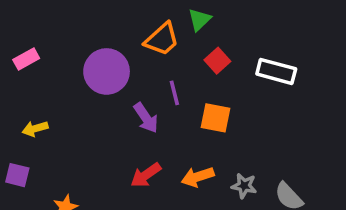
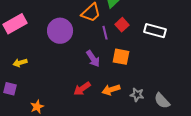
pink rectangle: (26, 59) -> (15, 24), size x1.6
purple line: (174, 93) -> (105, 33), moved
purple arrow: (146, 118) -> (93, 59), moved

